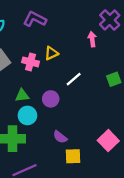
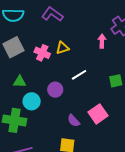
green triangle: (22, 95) -> (20, 82), moved
purple semicircle: (60, 137) -> (74, 121), moved
pink square: (108, 141) -> (98, 114), moved

